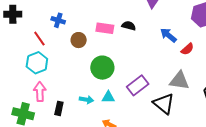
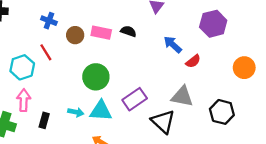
red line: (39, 39) -> (46, 52), moved
brown circle: (79, 40) -> (75, 35), moved
cyan triangle: (108, 97) -> (101, 111), size x1.5

